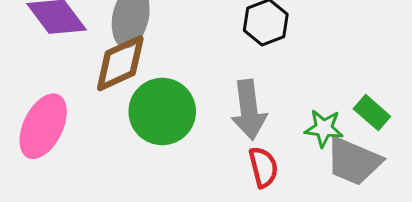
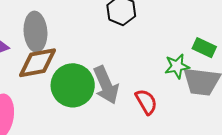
brown diamond: (120, 63) -> (38, 63), turned 30
gray arrow: (249, 110) -> (106, 85), moved

